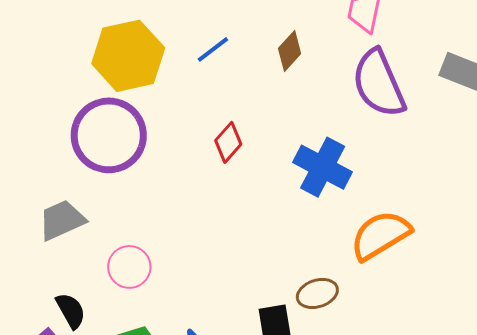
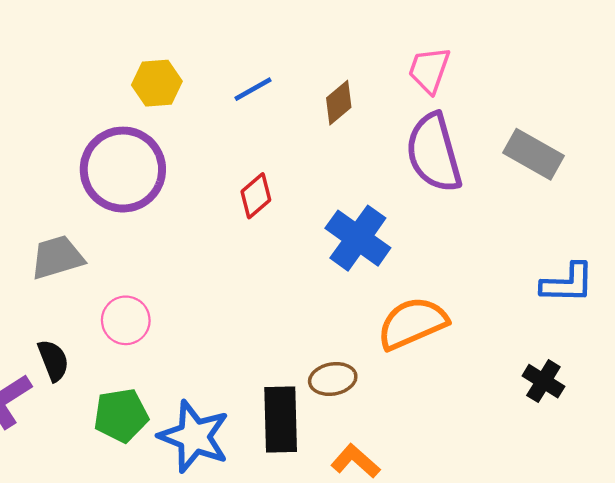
yellow hexagon: (128, 56) -> (157, 83), size x0.6

